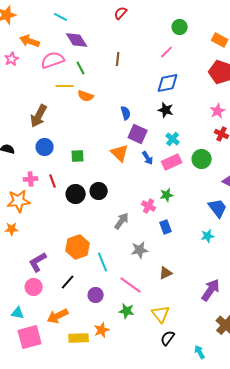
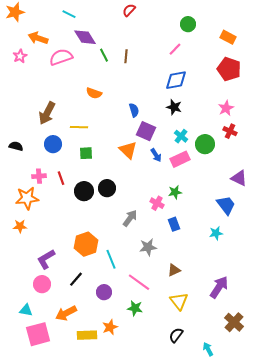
green line: (81, 68) -> (104, 55), moved
yellow line: (65, 86) -> (79, 127), moved
green circle: (202, 159) -> (205, 144), moved
yellow triangle: (161, 314) -> (179, 301), moved

